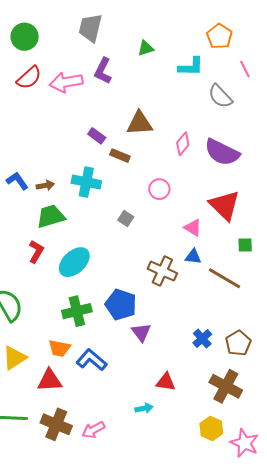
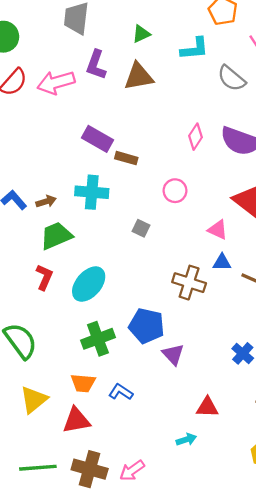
brown triangle: (140, 123) -> (139, 76), moved
purple rectangle: (97, 136) -> (97, 139), size x1.5
blue L-shape: (91, 360) -> (121, 392), size x0.7

